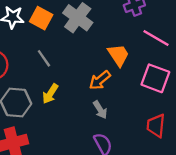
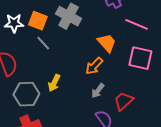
gray line: (44, 58) -> (43, 43), moved
gray arrow: (100, 110) -> (98, 91), turned 77
red trapezoid: (156, 126) -> (124, 101), moved, turned 50

